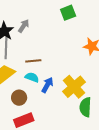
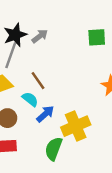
brown line: (33, 61) -> (38, 81), turned 42
green semicircle: (85, 107) -> (54, 149), moved

